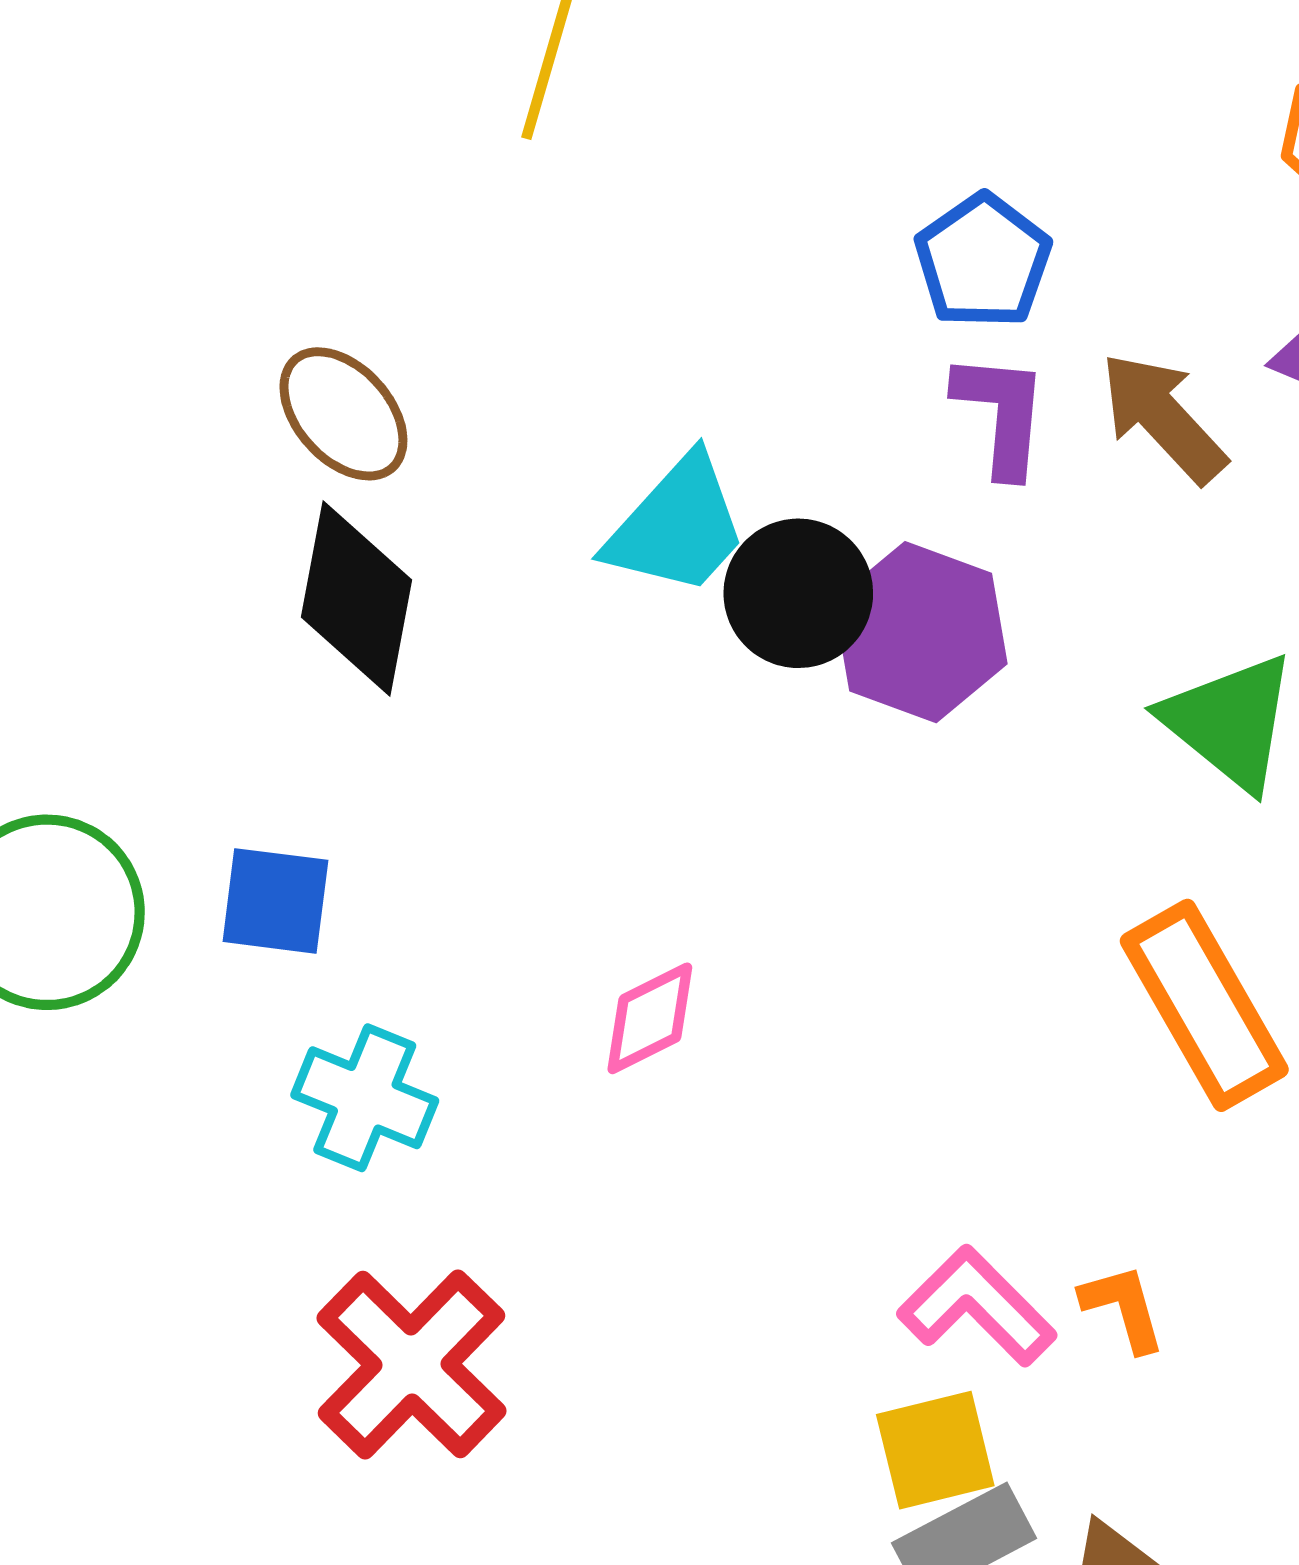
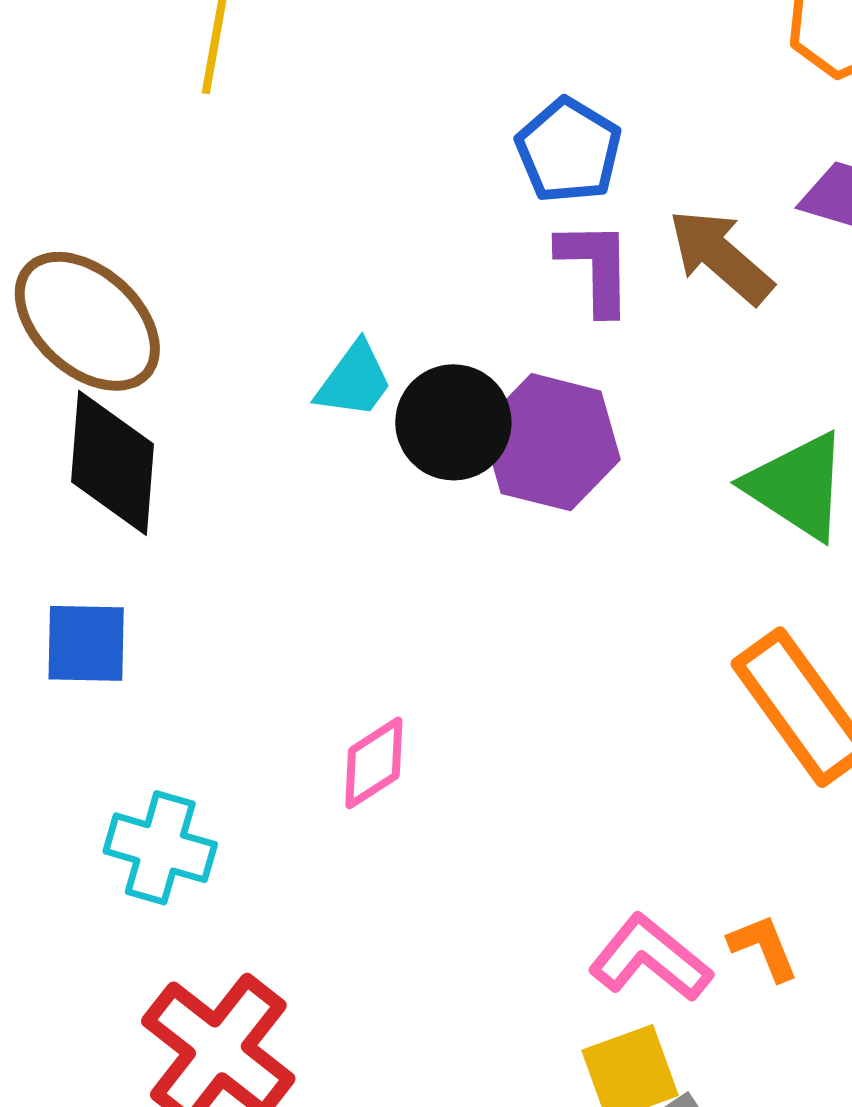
brown ellipse: (343, 414) -> (87, 321), size x1.4
cyan trapezoid: (677, 526) -> (354, 380), size x0.7
blue square: (275, 901) -> (86, 643), moved

